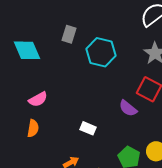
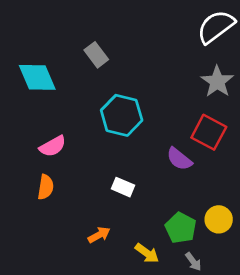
gray rectangle: (69, 34) -> (96, 55), turned -54
cyan hexagon: (101, 52) -> (122, 115), moved

